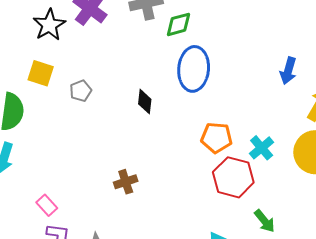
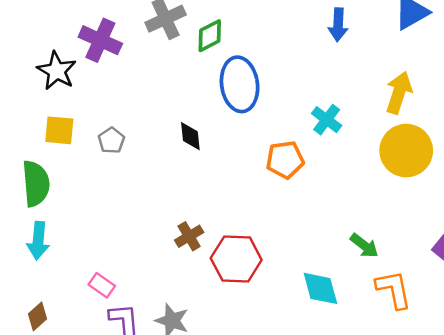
blue arrow: (288, 71) -> (338, 25), moved
cyan cross: (262, 148) -> (327, 120), moved
red hexagon: (233, 177) -> (236, 259), moved

